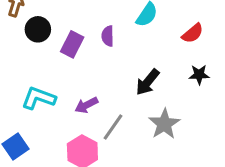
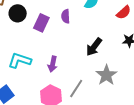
purple arrow: (86, 105) -> (53, 64), turned -49
gray line: (113, 127) -> (76, 89), moved

